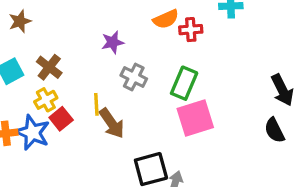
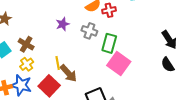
gray cross: (134, 77) -> (89, 31), moved
pink square: (195, 118) -> (119, 63), turned -30
red square: (61, 119) -> (49, 86), moved, size x1.5

